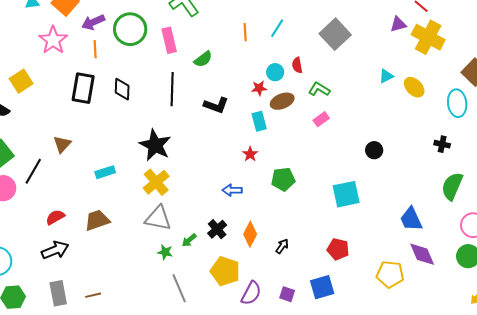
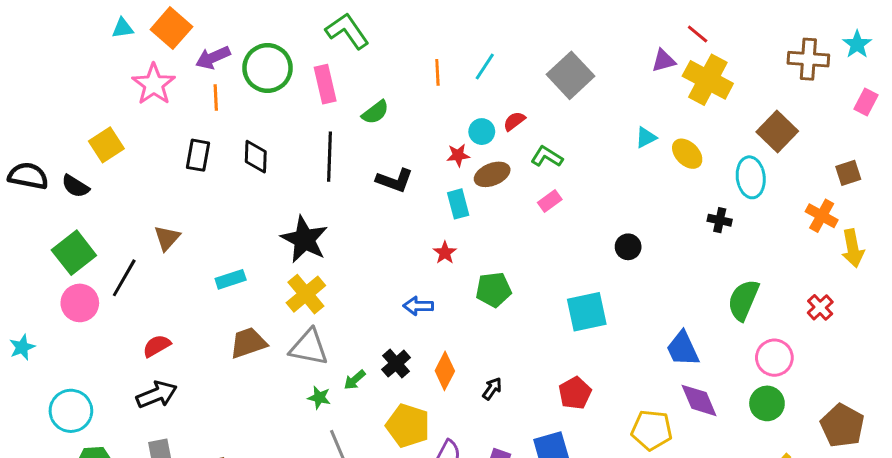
red semicircle: (297, 65) -> (514, 121), turned 63
black rectangle: (83, 88) -> (198, 155), size x0.7
black cross: (442, 144) -> (720, 220), moved
brown trapezoid: (97, 220) -> (248, 343), moved
red pentagon: (338, 249) -> (575, 393), turned 30

